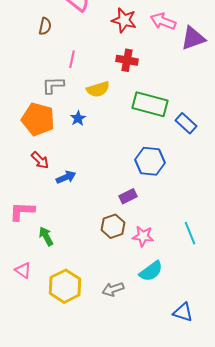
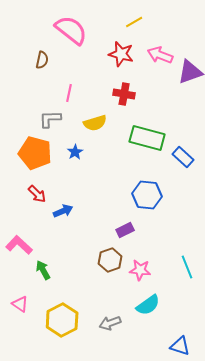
pink L-shape: (22, 211) -> (19, 245), turned 40

